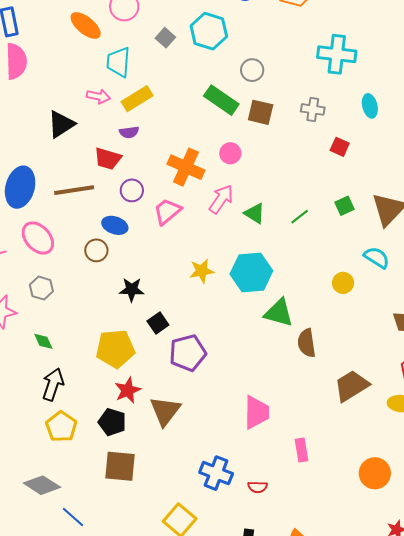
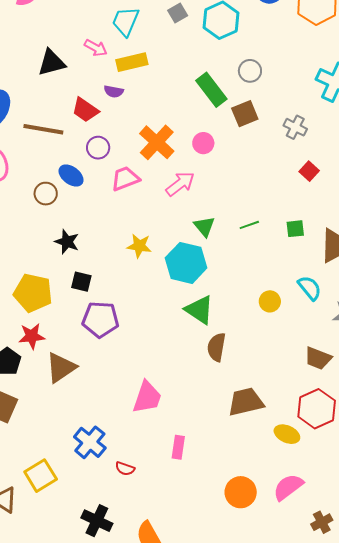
brown square: (261, 112) -> (245, 114), turned 36
green triangle: (255, 213) -> (204, 226), moved
black square: (158, 323) -> (81, 282), turned 30

